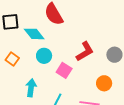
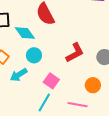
pink square: (64, 70) -> (51, 81), moved
cyan arrow: (31, 88) -> (19, 75), moved, turned -132

